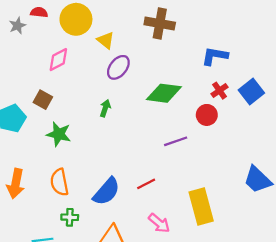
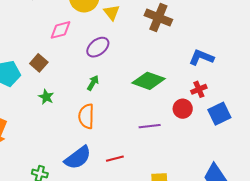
yellow triangle: (106, 40) -> (112, 12), moved
purple ellipse: (118, 67) -> (98, 47), moved
blue square: (251, 92) -> (219, 114), moved
green star: (59, 134) -> (46, 97), size x0.7
orange semicircle: (59, 182) -> (86, 116), moved

